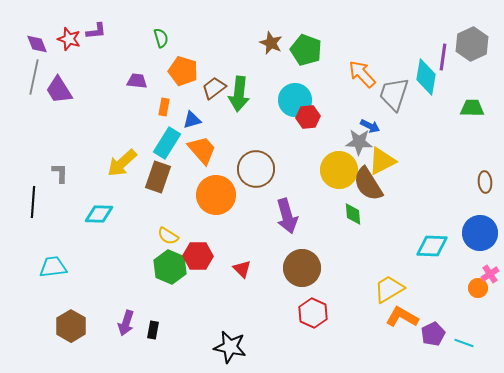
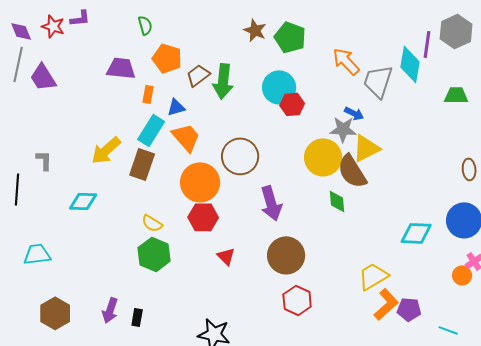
purple trapezoid: (137, 81) -> (121, 68), size x1.4
red hexagon: (198, 256) -> (203, 217), moved
orange L-shape: (402, 317) -> (386, 304), turned 108
purple pentagon: (433, 334) -> (409, 309), moved, turned 30

